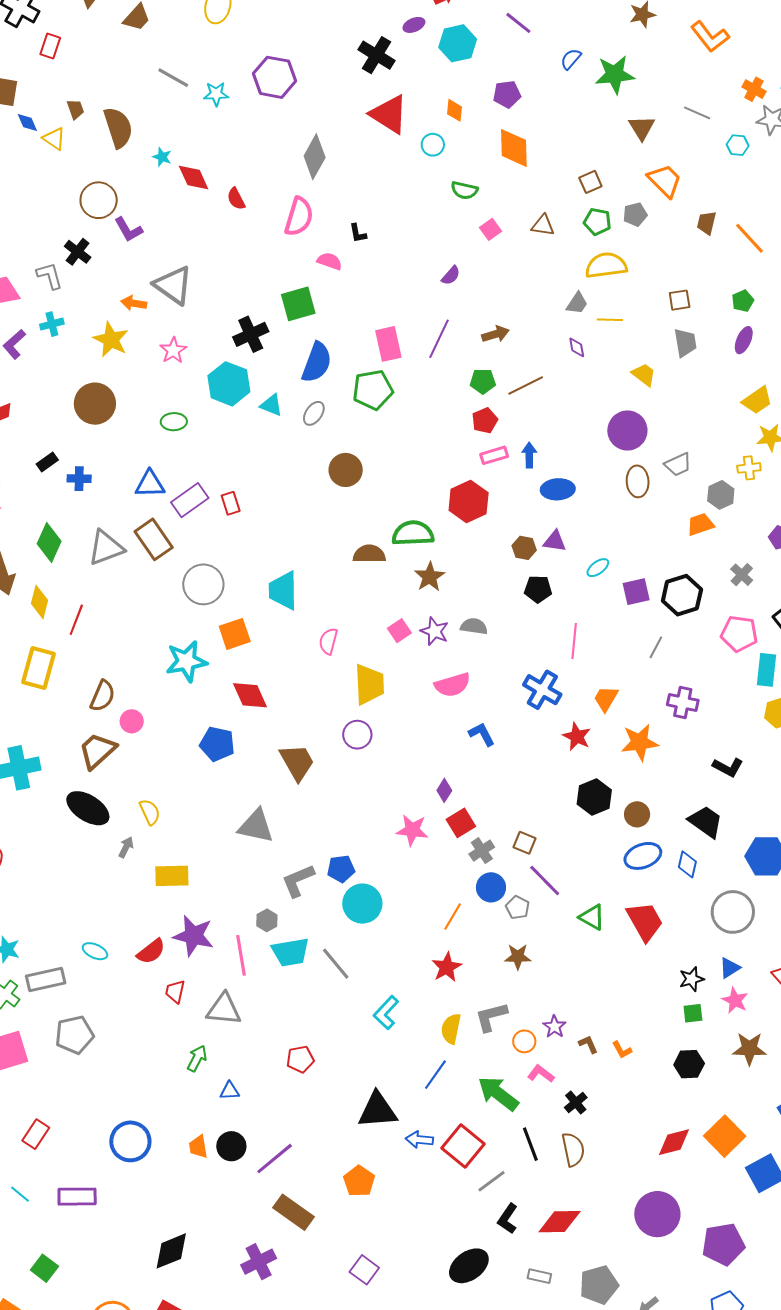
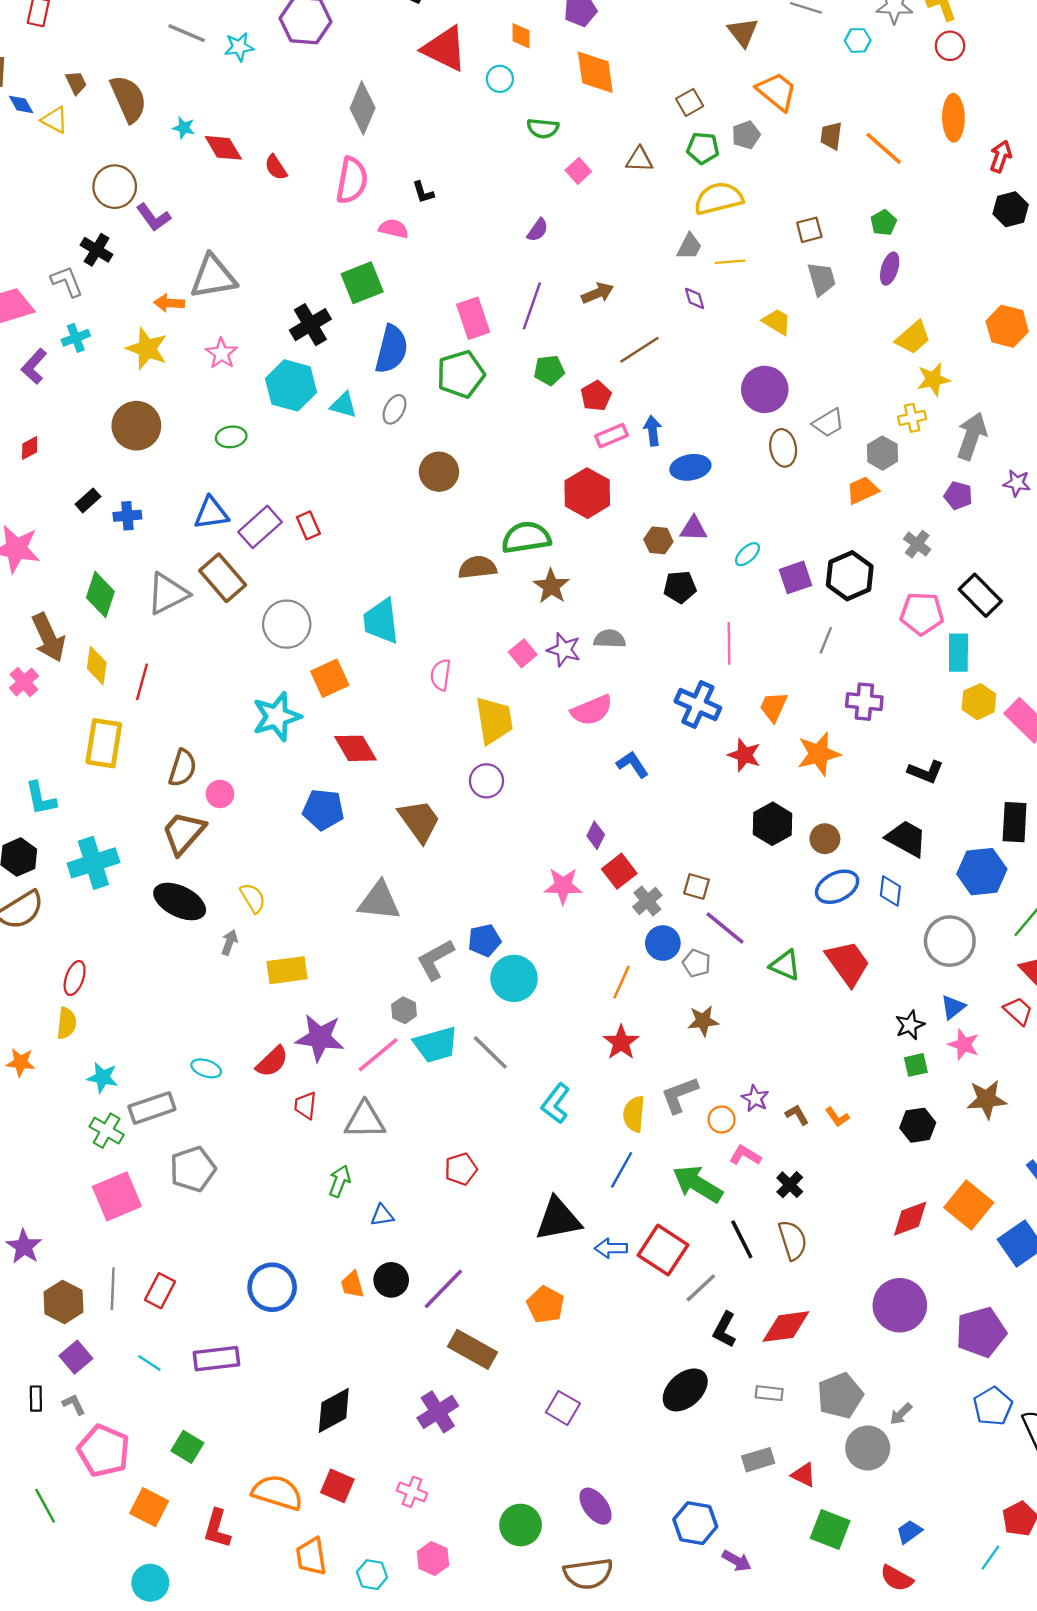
gray triangle: (173, 285) -> (213, 277), turned -39
green pentagon: (483, 381) -> (549, 370), moved
pink line: (241, 955) -> (378, 1055), turned 66

